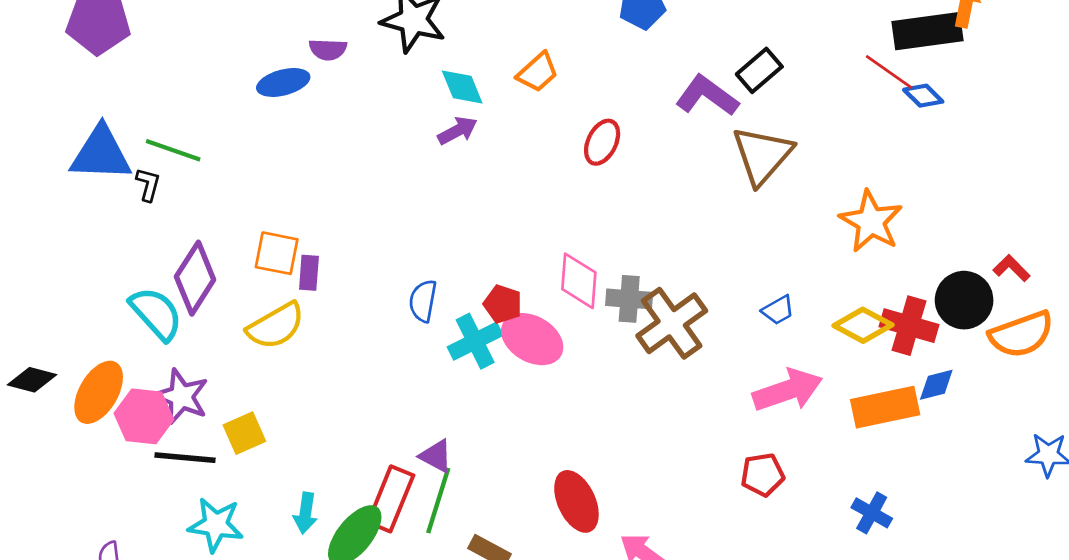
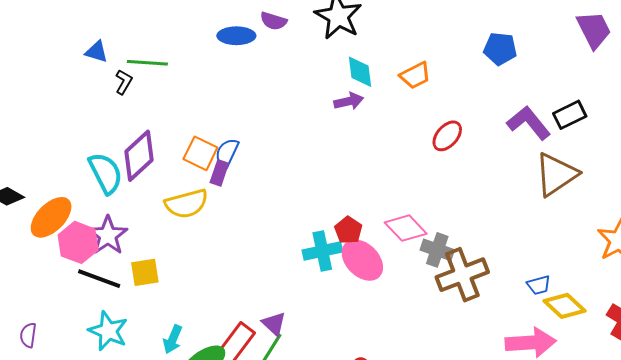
green line: (173, 150) -> (147, 63), turned -30
blue triangle: (101, 154) -> (96, 52), size x0.5
pink diamond: (579, 281) -> (406, 228), turned -63
blue semicircle: (423, 301) -> (227, 153), moved
yellow diamond: (863, 325) -> (564, 306), moved

